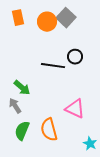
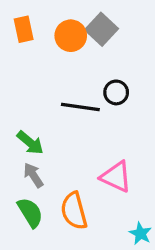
gray arrow: (15, 106) -> (33, 175), moved
green semicircle: (22, 131) -> (30, 212), turned 126

